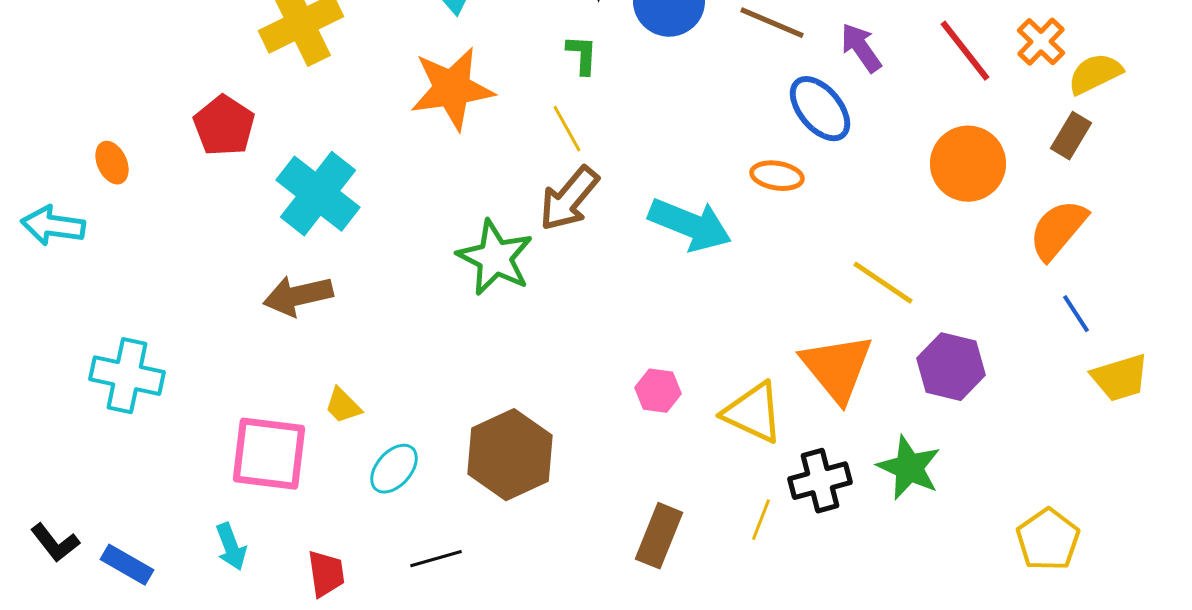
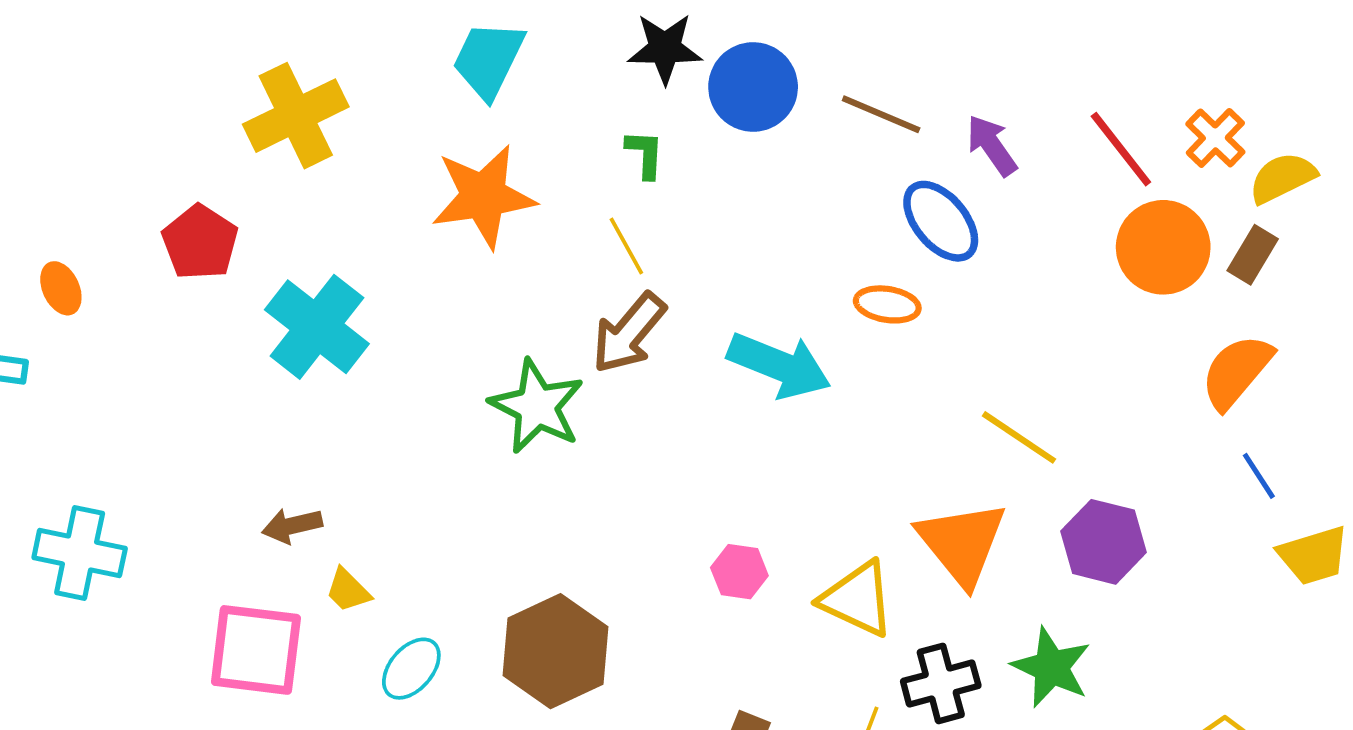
orange circle: (968, 164) -> (1163, 247), moved
brown arrow: (298, 296) -> (292, 526), moved, size x0.7

